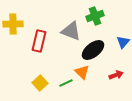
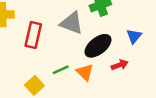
red arrow: (116, 75) -> (120, 65), moved
green line: (66, 83) -> (61, 70), moved

